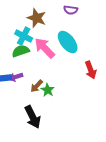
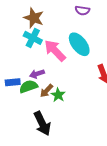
brown star: (37, 18) -> (34, 18), moved
green semicircle: (21, 51) -> (29, 87), moved
purple arrow: (16, 77) -> (37, 74), moved

